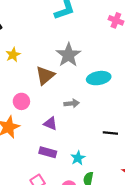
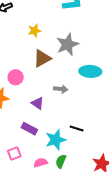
yellow star: (13, 55) -> (34, 31), moved
black line: (110, 133) -> (77, 128), moved
cyan star: (78, 158) -> (56, 140), size x1.5

